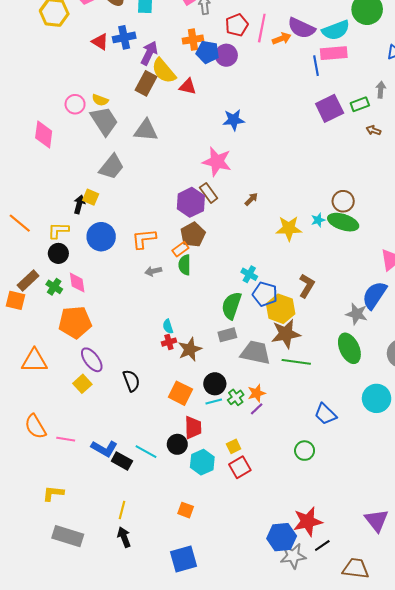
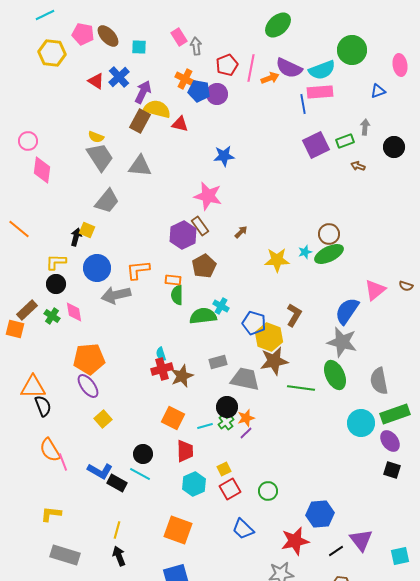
blue cross: (124, 37) -> (119, 77), turned -30
orange cross: (193, 40) -> (185, 79), turned 36
yellow semicircle: (164, 71) -> (157, 109), turned 144
pink circle: (75, 104) -> (28, 141), moved
green ellipse: (343, 222) -> (329, 254), turned -44
orange line: (20, 223) -> (19, 229), moved
brown pentagon: (193, 235) -> (204, 266), moved
orange rectangle: (180, 249) -> (173, 280), turned 42
gray arrow: (153, 271) -> (116, 295), moved, size x1.8
cyan cross: (249, 274) -> (221, 306), moved
blue semicircle: (374, 295) -> (347, 311), moved
green semicircle: (232, 306) -> (203, 316), moved, turned 64
gray star: (357, 314) -> (342, 342), size x1.4
orange pentagon: (75, 322) -> (89, 359), moved
red cross: (169, 342) -> (162, 369), size x1.5
green line: (296, 362) -> (301, 388), moved
black semicircle: (131, 381) -> (43, 406), moved
yellow square: (82, 384) -> (103, 419), moved
black circle: (215, 384) -> (227, 407), moved
blue trapezoid: (325, 414) -> (243, 529), moved
orange semicircle: (35, 427) -> (50, 450), moved
pink line: (66, 439) -> (63, 462), turned 60
black circle: (177, 444) -> (143, 454), moved
green circle: (305, 451) -> (268, 491), moved
orange square: (186, 510) -> (178, 530), size x1.8
blue hexagon: (282, 537) -> (320, 514), moved
black line: (322, 545) -> (336, 551), moved

